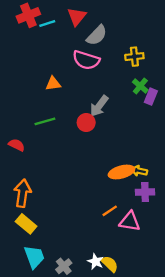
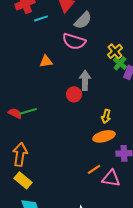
cyan line: (47, 24) -> (41, 18), moved
yellow cross: (134, 57) -> (115, 51), moved, turned -35
gray arrow: (99, 106) -> (85, 80), turned 144
green line: (45, 121) -> (28, 111), moved
yellow arrow: (139, 171) -> (106, 116), moved, turned -88

